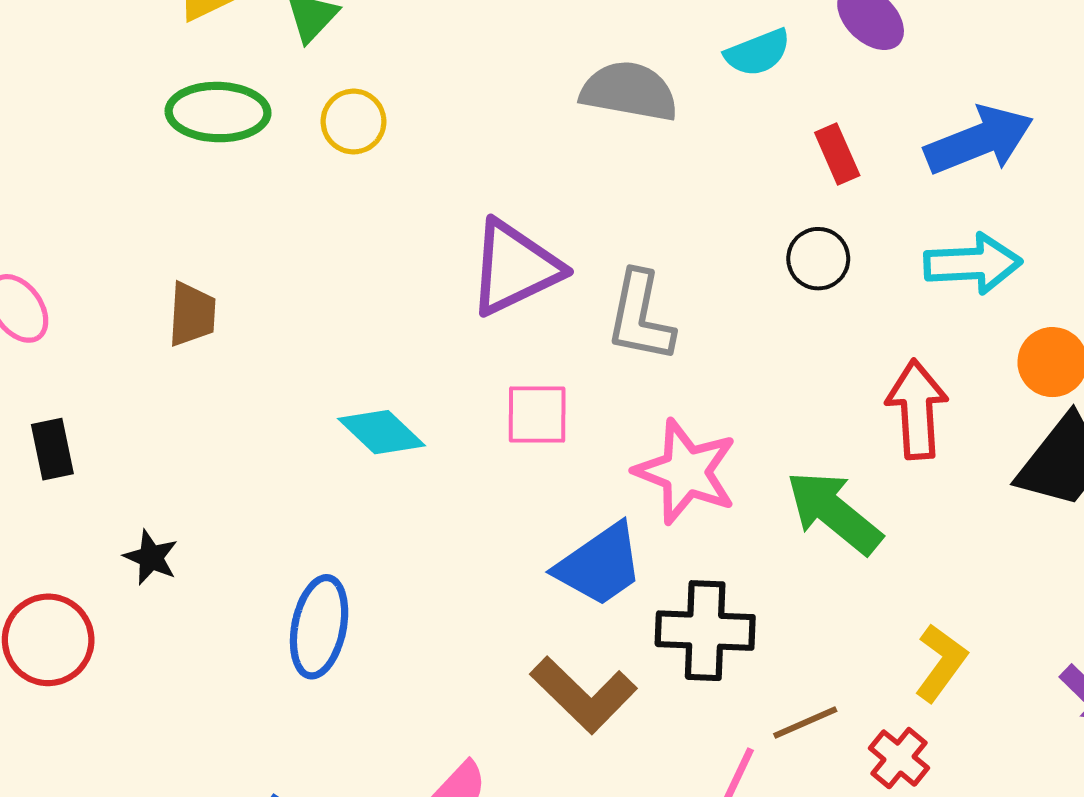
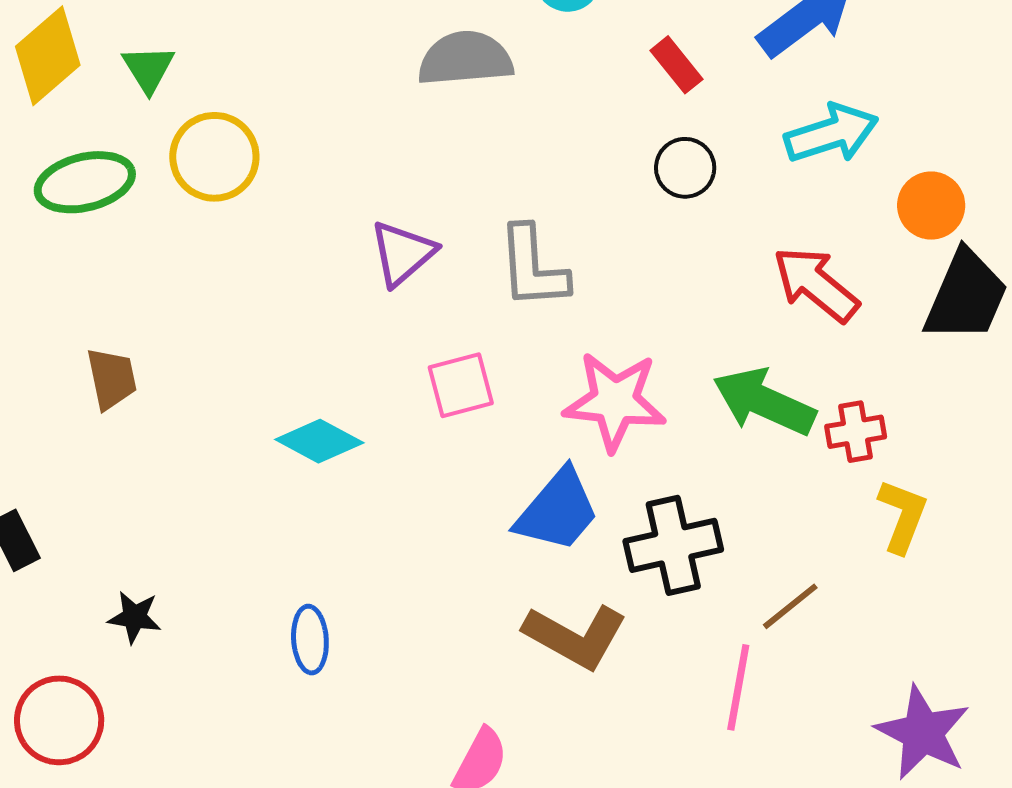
yellow circle: (354, 122) -> (214, 157), size x1.4
purple triangle: (515, 268) -> (403, 253), size x0.7
red arrow: (917, 409) -> (816, 284), turned -32
blue ellipse: (319, 627) -> (310, 640), size x0.7
red cross: (899, 758) -> (856, 432), moved, turned -34

